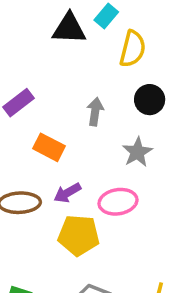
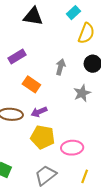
black triangle: (69, 29) -> (33, 16), moved
pink ellipse: (118, 202) -> (72, 148), moved

